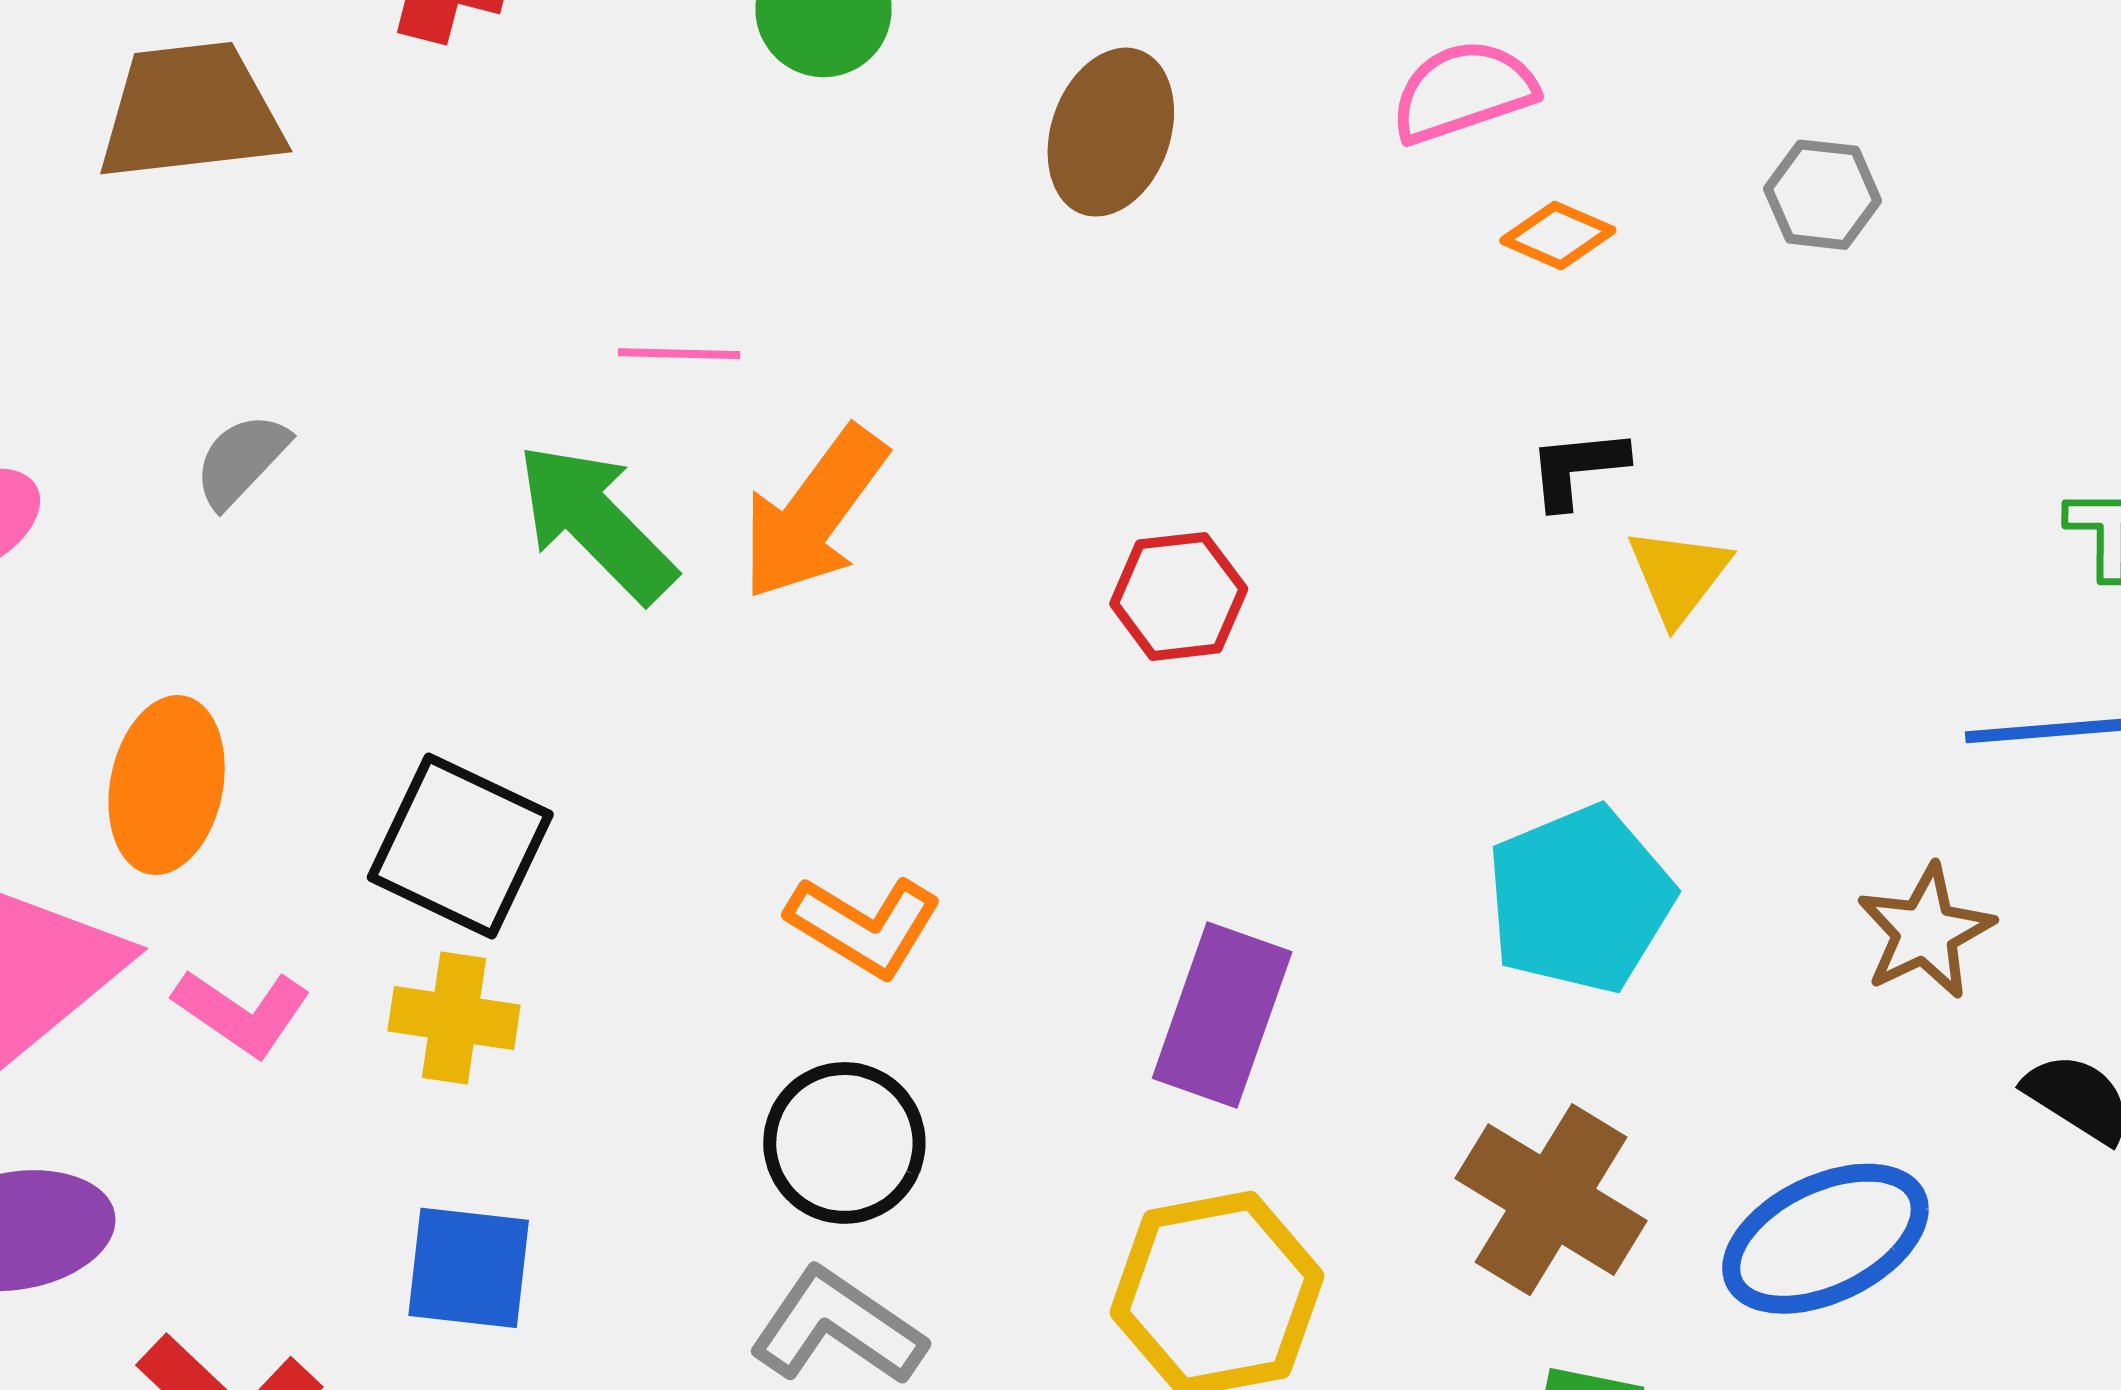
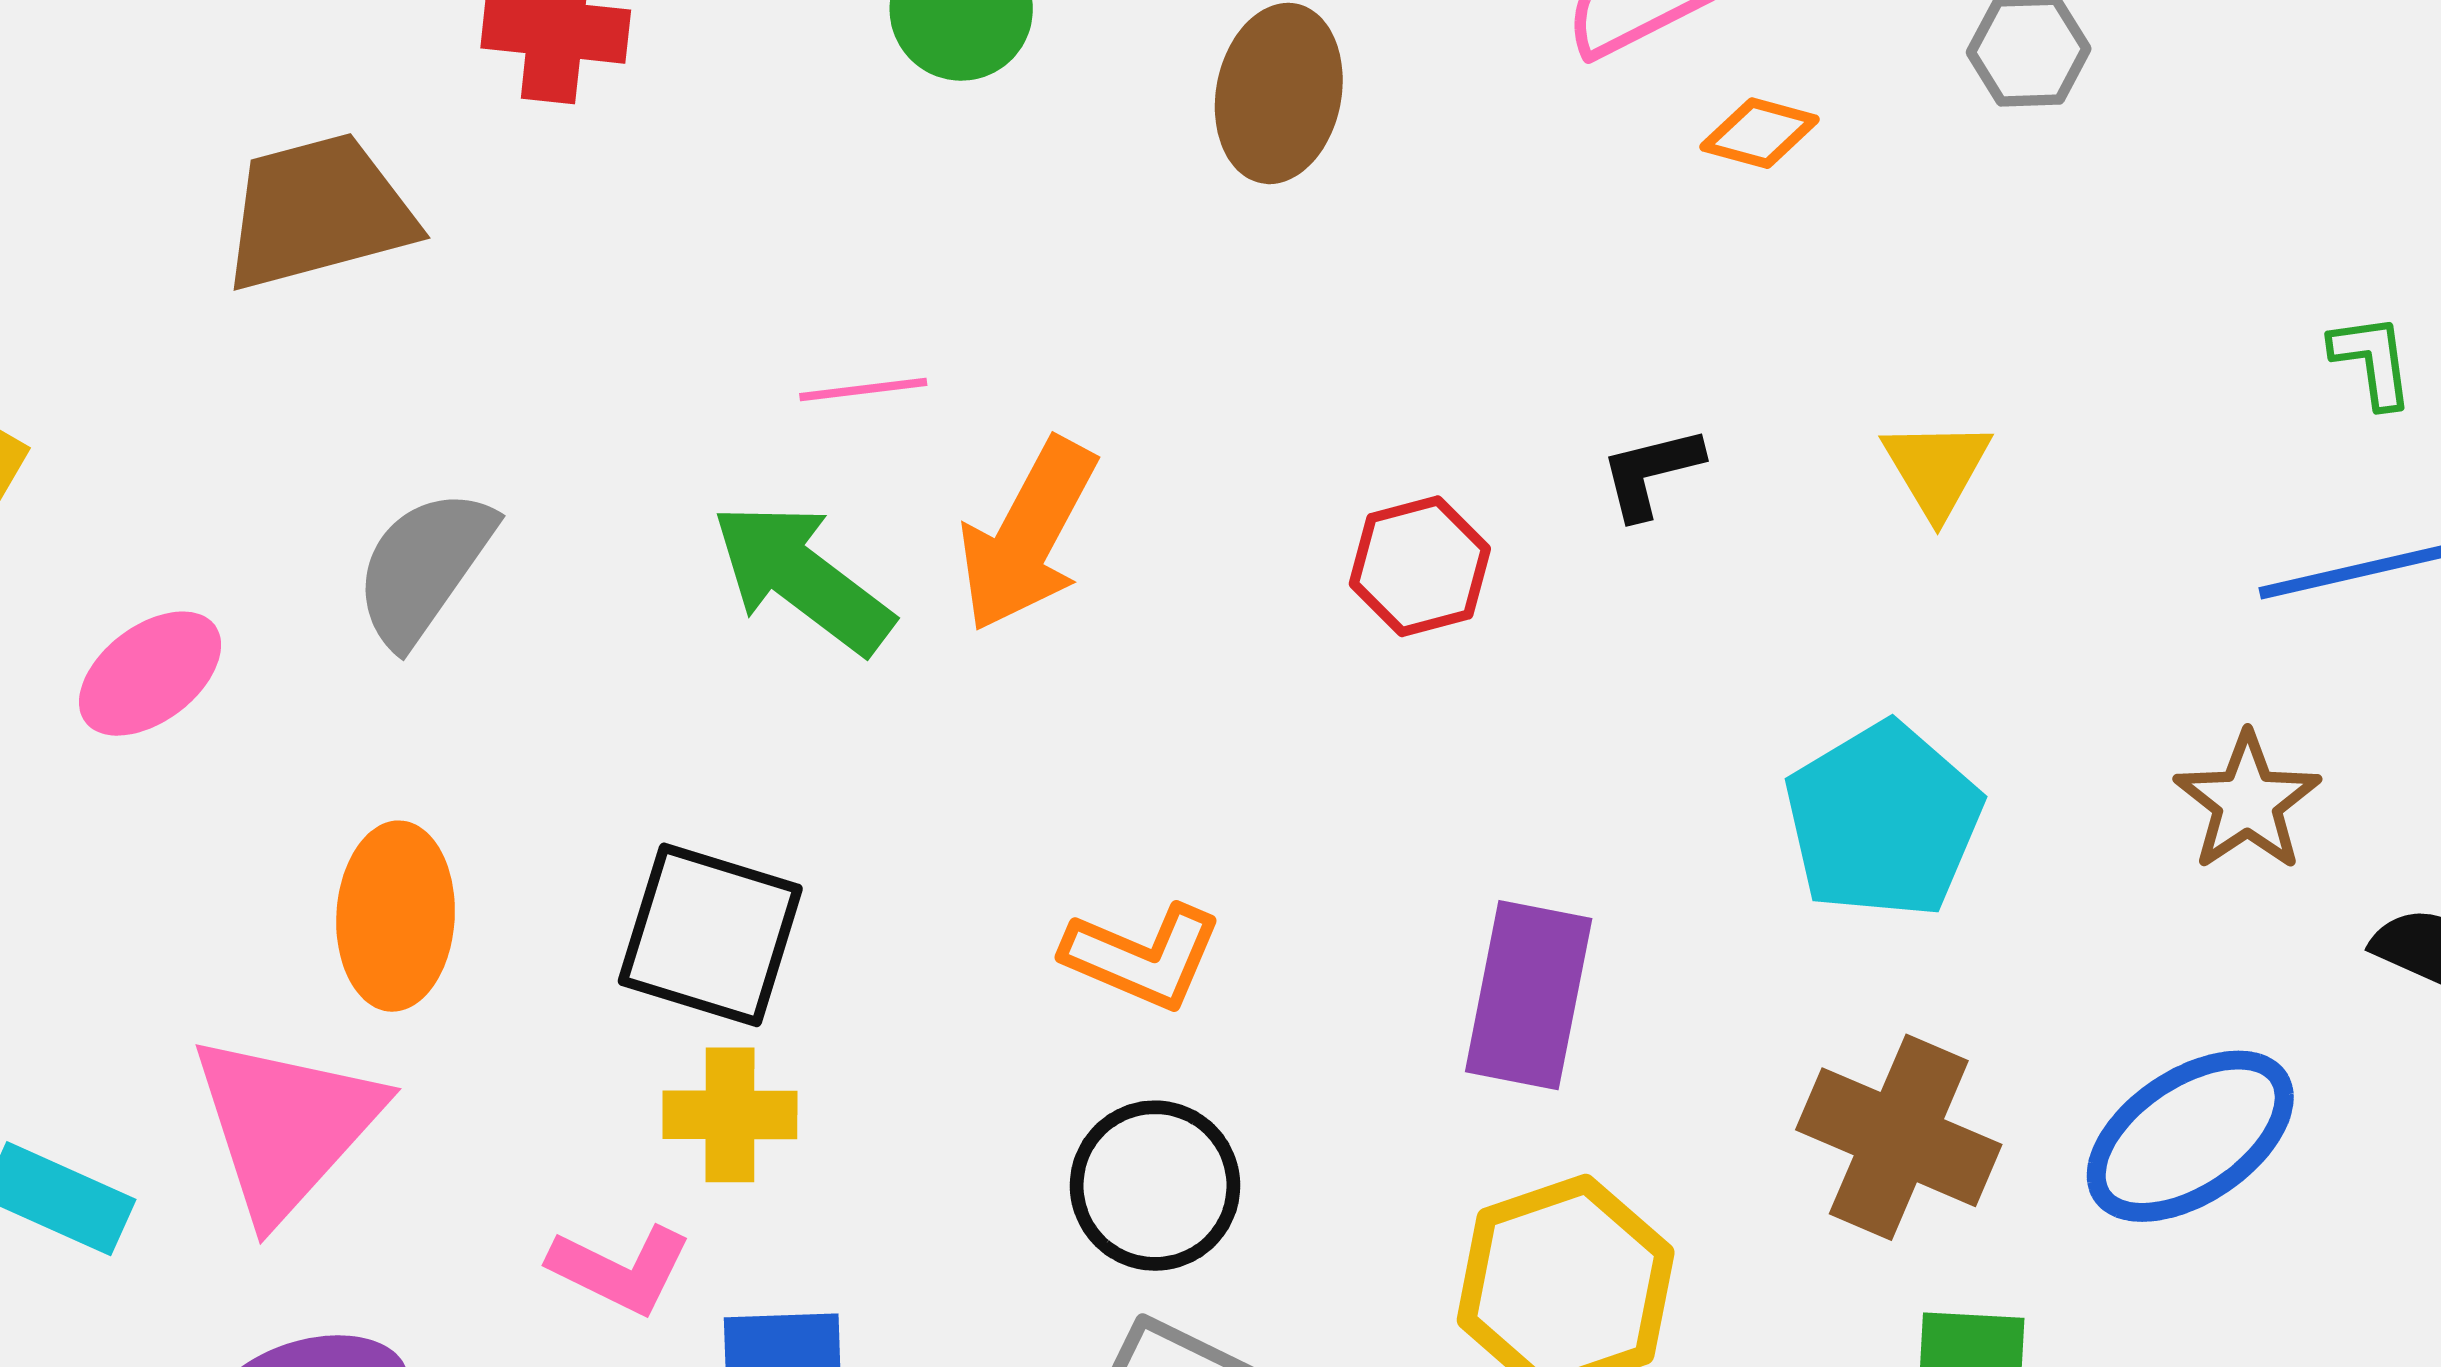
gray semicircle: (241, 460) -> (424, 567), size x1.5
black L-shape: (1577, 468) -> (1651, 473), moved
pink L-shape: (242, 1012) -> (620, 1269), moved

